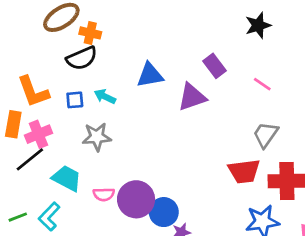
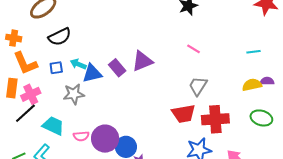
orange cross: (90, 33) -> (14, 38), moved
purple rectangle: (214, 66) -> (117, 68), moved
blue triangle: (150, 75) -> (92, 73), moved

